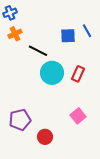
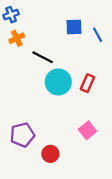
blue square: (68, 36) -> (74, 27), moved

